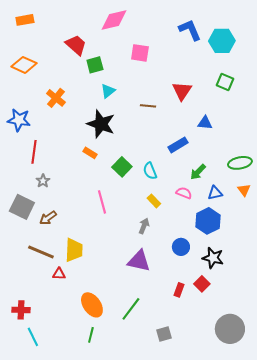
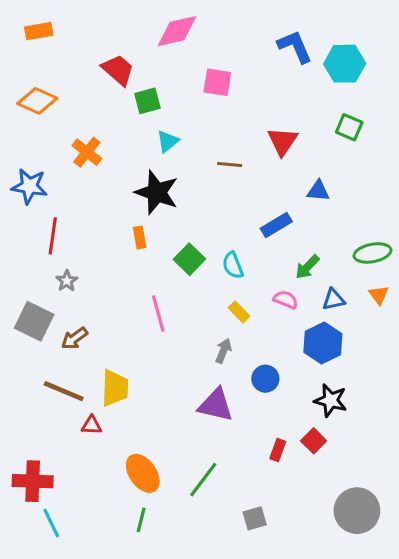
orange rectangle: (90, 153) -> (140, 237), turned 48
blue circle: (181, 247) -> (265, 379), moved
red cross: (21, 310) -> (33, 481), size x1.4

